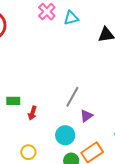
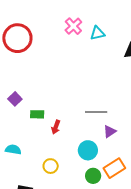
gray line: (72, 97) -> (96, 112), turned 60

